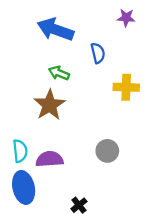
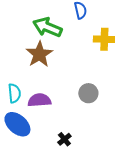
green arrow: (59, 73) -> (47, 27), size x1.6
blue ellipse: (24, 187) -> (17, 124), turned -36

